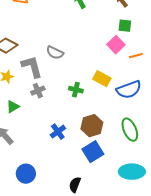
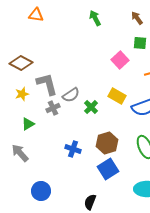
pink square: (116, 45) -> (120, 60), moved
gray semicircle: (55, 53) -> (71, 95), moved, turned -60
green cross: (76, 90) -> (91, 107), turned 32
blue cross: (58, 132) -> (73, 149), turned -35

